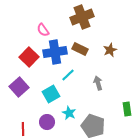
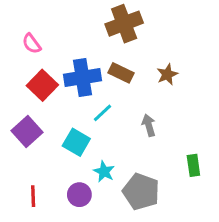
pink semicircle: (43, 30) -> (32, 44), moved
cyan square: (51, 94) -> (76, 142), turned -30
purple circle: (47, 122) -> (79, 195), moved

